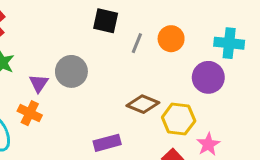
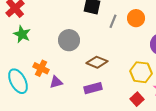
purple triangle: (39, 83) -> (56, 82), moved, turned 40
brown diamond: (143, 104) -> (97, 62), moved

